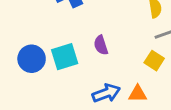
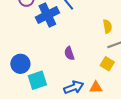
cyan square: (65, 57) -> (37, 80), moved

